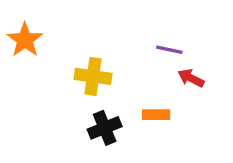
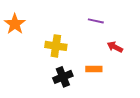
purple line: (169, 50) -> (96, 21), moved

